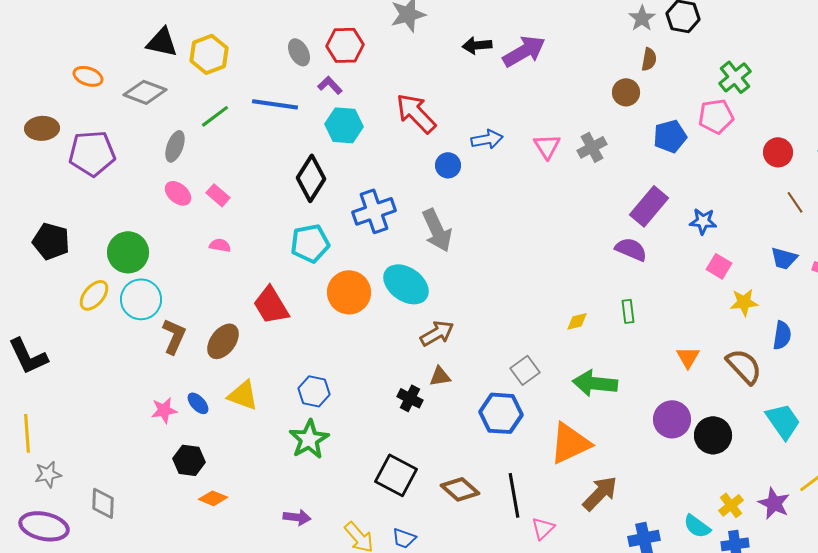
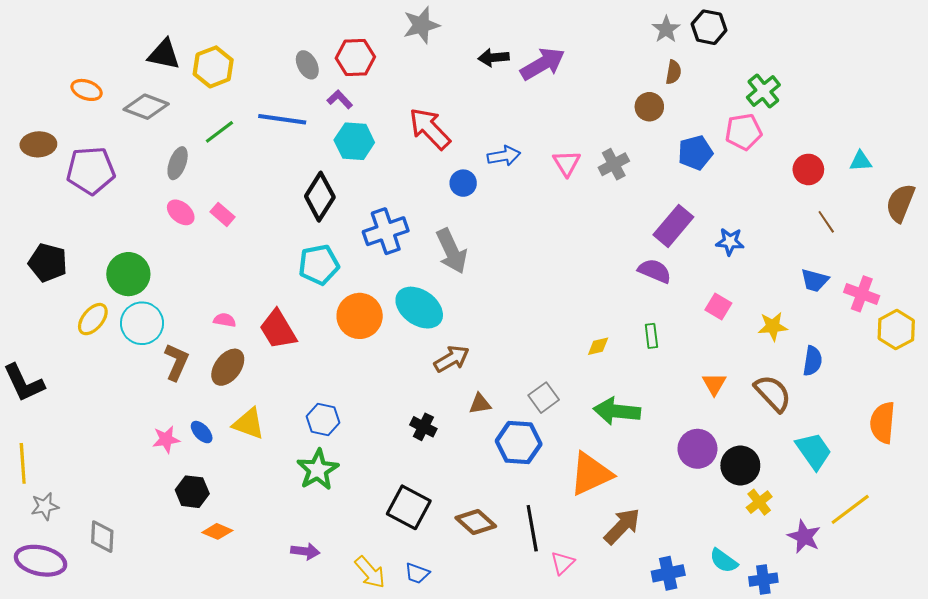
pink semicircle: (220, 245) -> (225, 320), moved
pink square: (719, 266) -> (718, 307), moved
brown triangle: (440, 376) -> (480, 404), moved
yellow cross: (731, 505) -> (759, 502), moved

